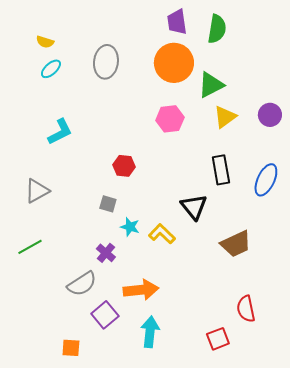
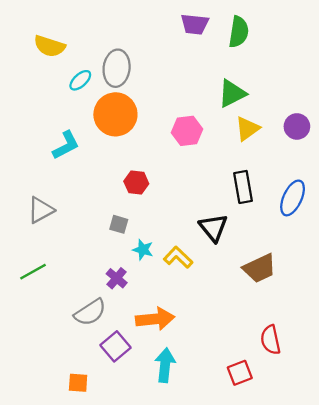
purple trapezoid: (177, 22) -> (195, 24), turned -76
yellow semicircle: (45, 42) -> (49, 46), size x1.6
orange circle: (174, 63) -> (115, 114), moved
cyan ellipse: (51, 69) -> (80, 80), moved

